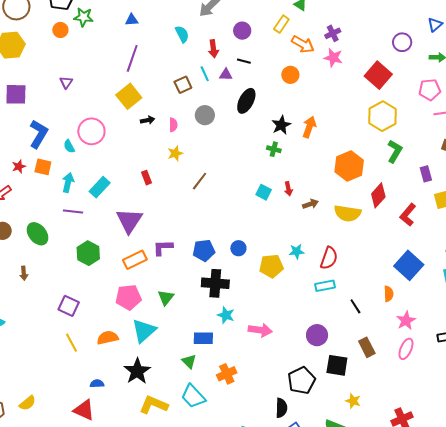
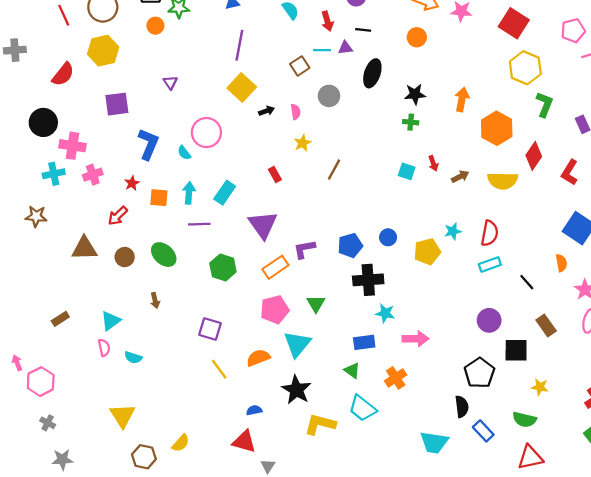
cyan line: (205, 74) -> (322, 50), turned -56
black star: (281, 125) -> (415, 94), turned 30
orange arrow: (309, 127) -> (462, 99), moved
orange square: (43, 167) -> (159, 198), moved
pink arrow: (260, 330) -> (416, 339), moved

